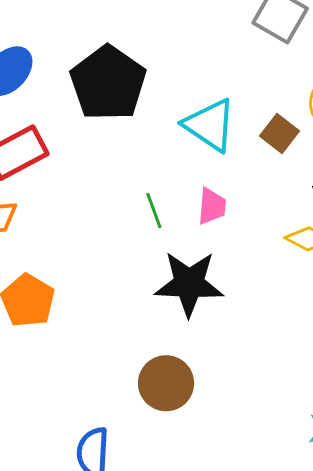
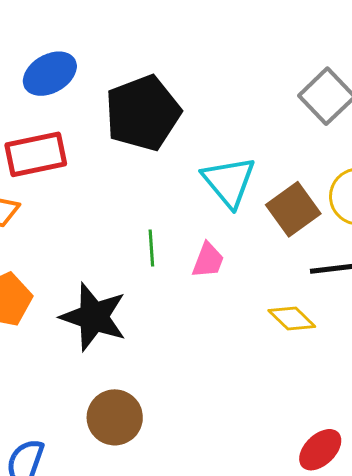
brown square: (279, 134) -> (293, 209), size x1.4
black star: (189, 284) -> (94, 317), moved

